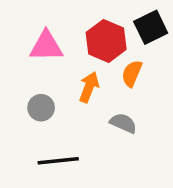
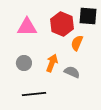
black square: (151, 27) -> (88, 16), turned 30
orange arrow: (89, 87) -> (52, 63), moved

